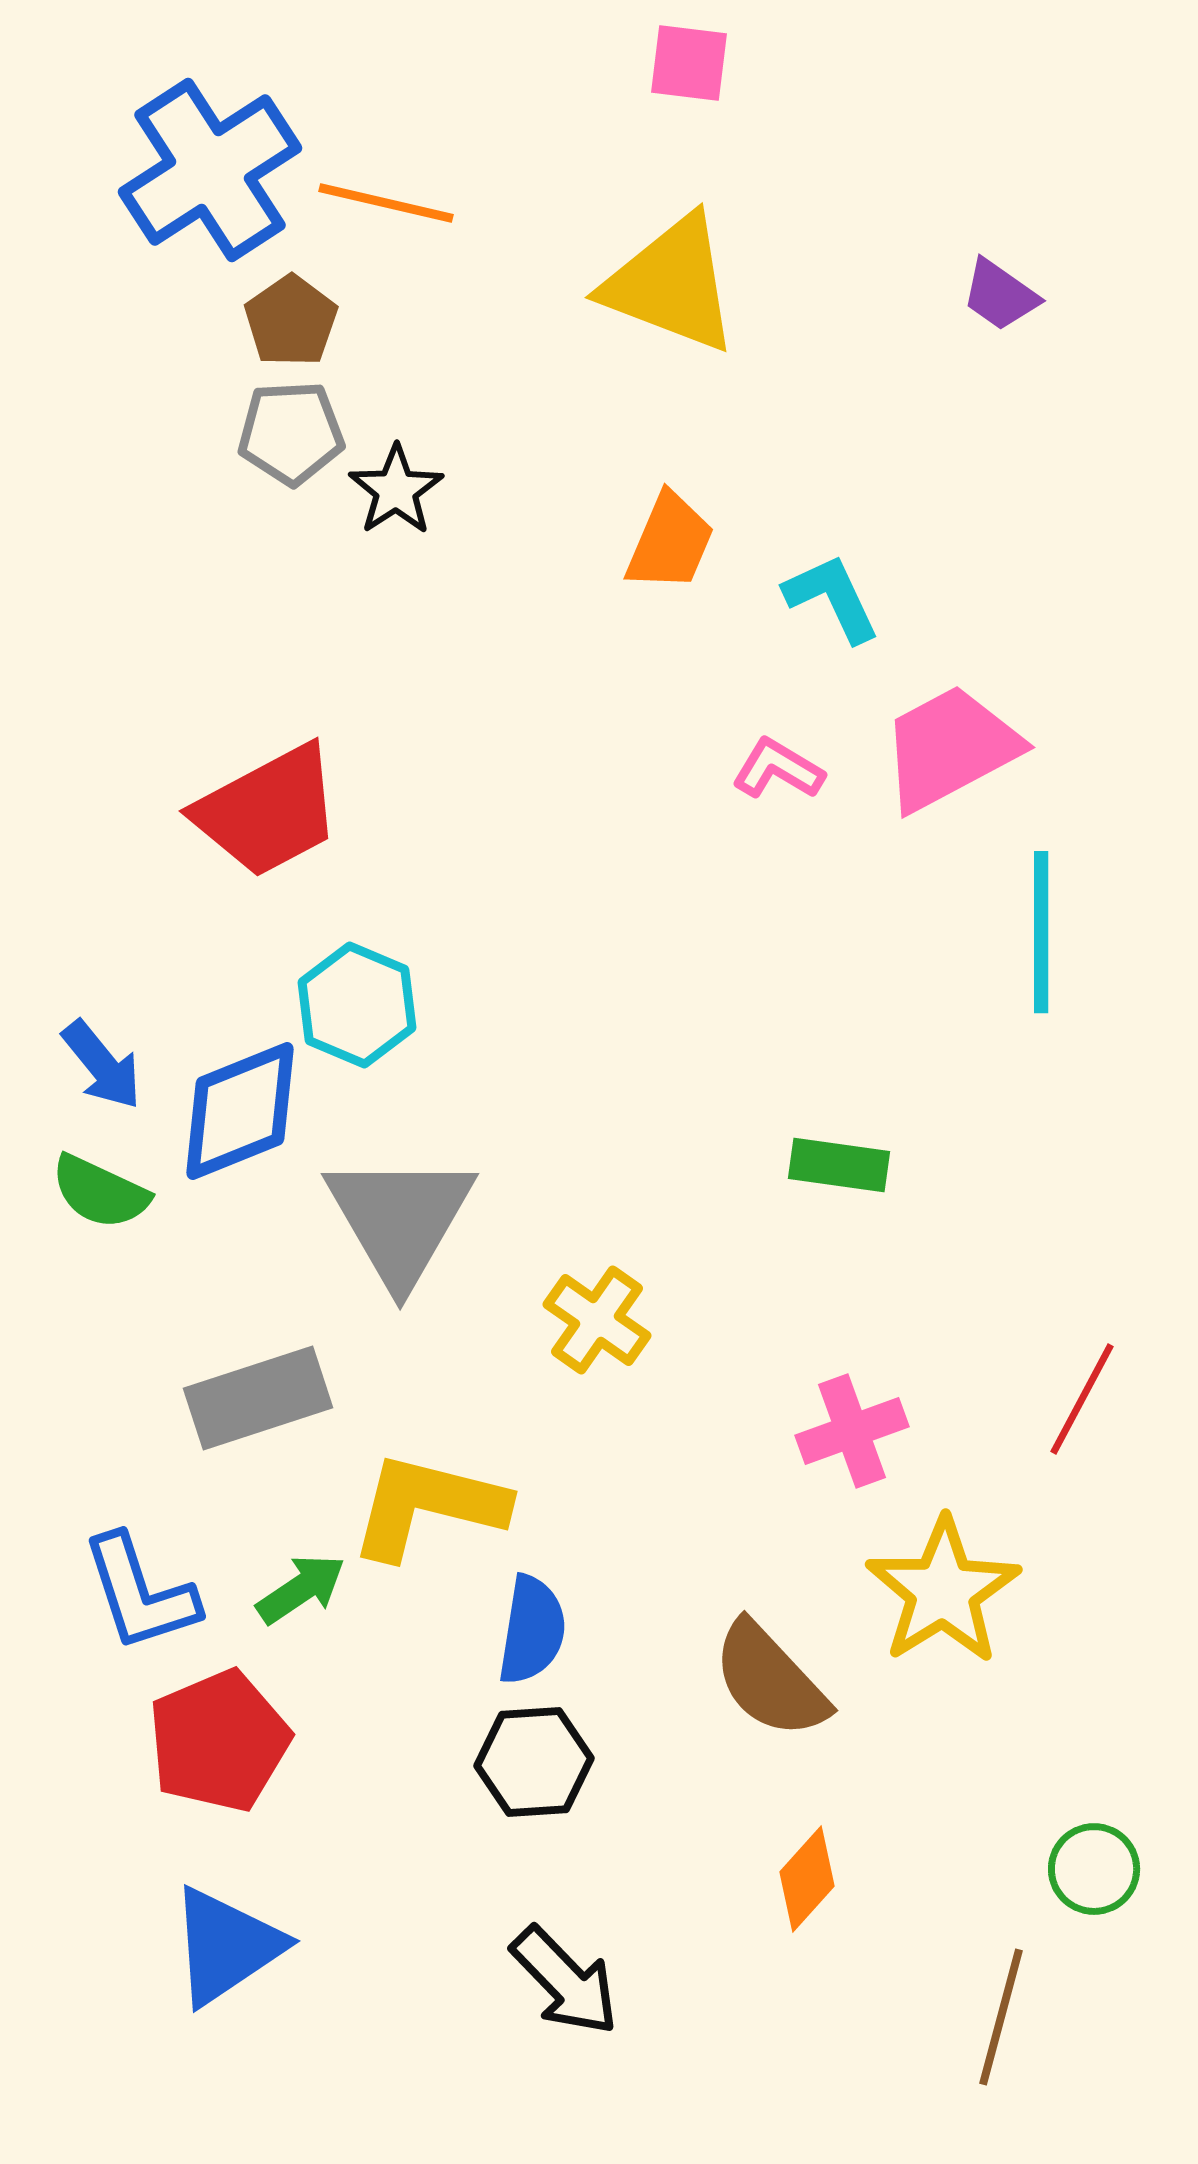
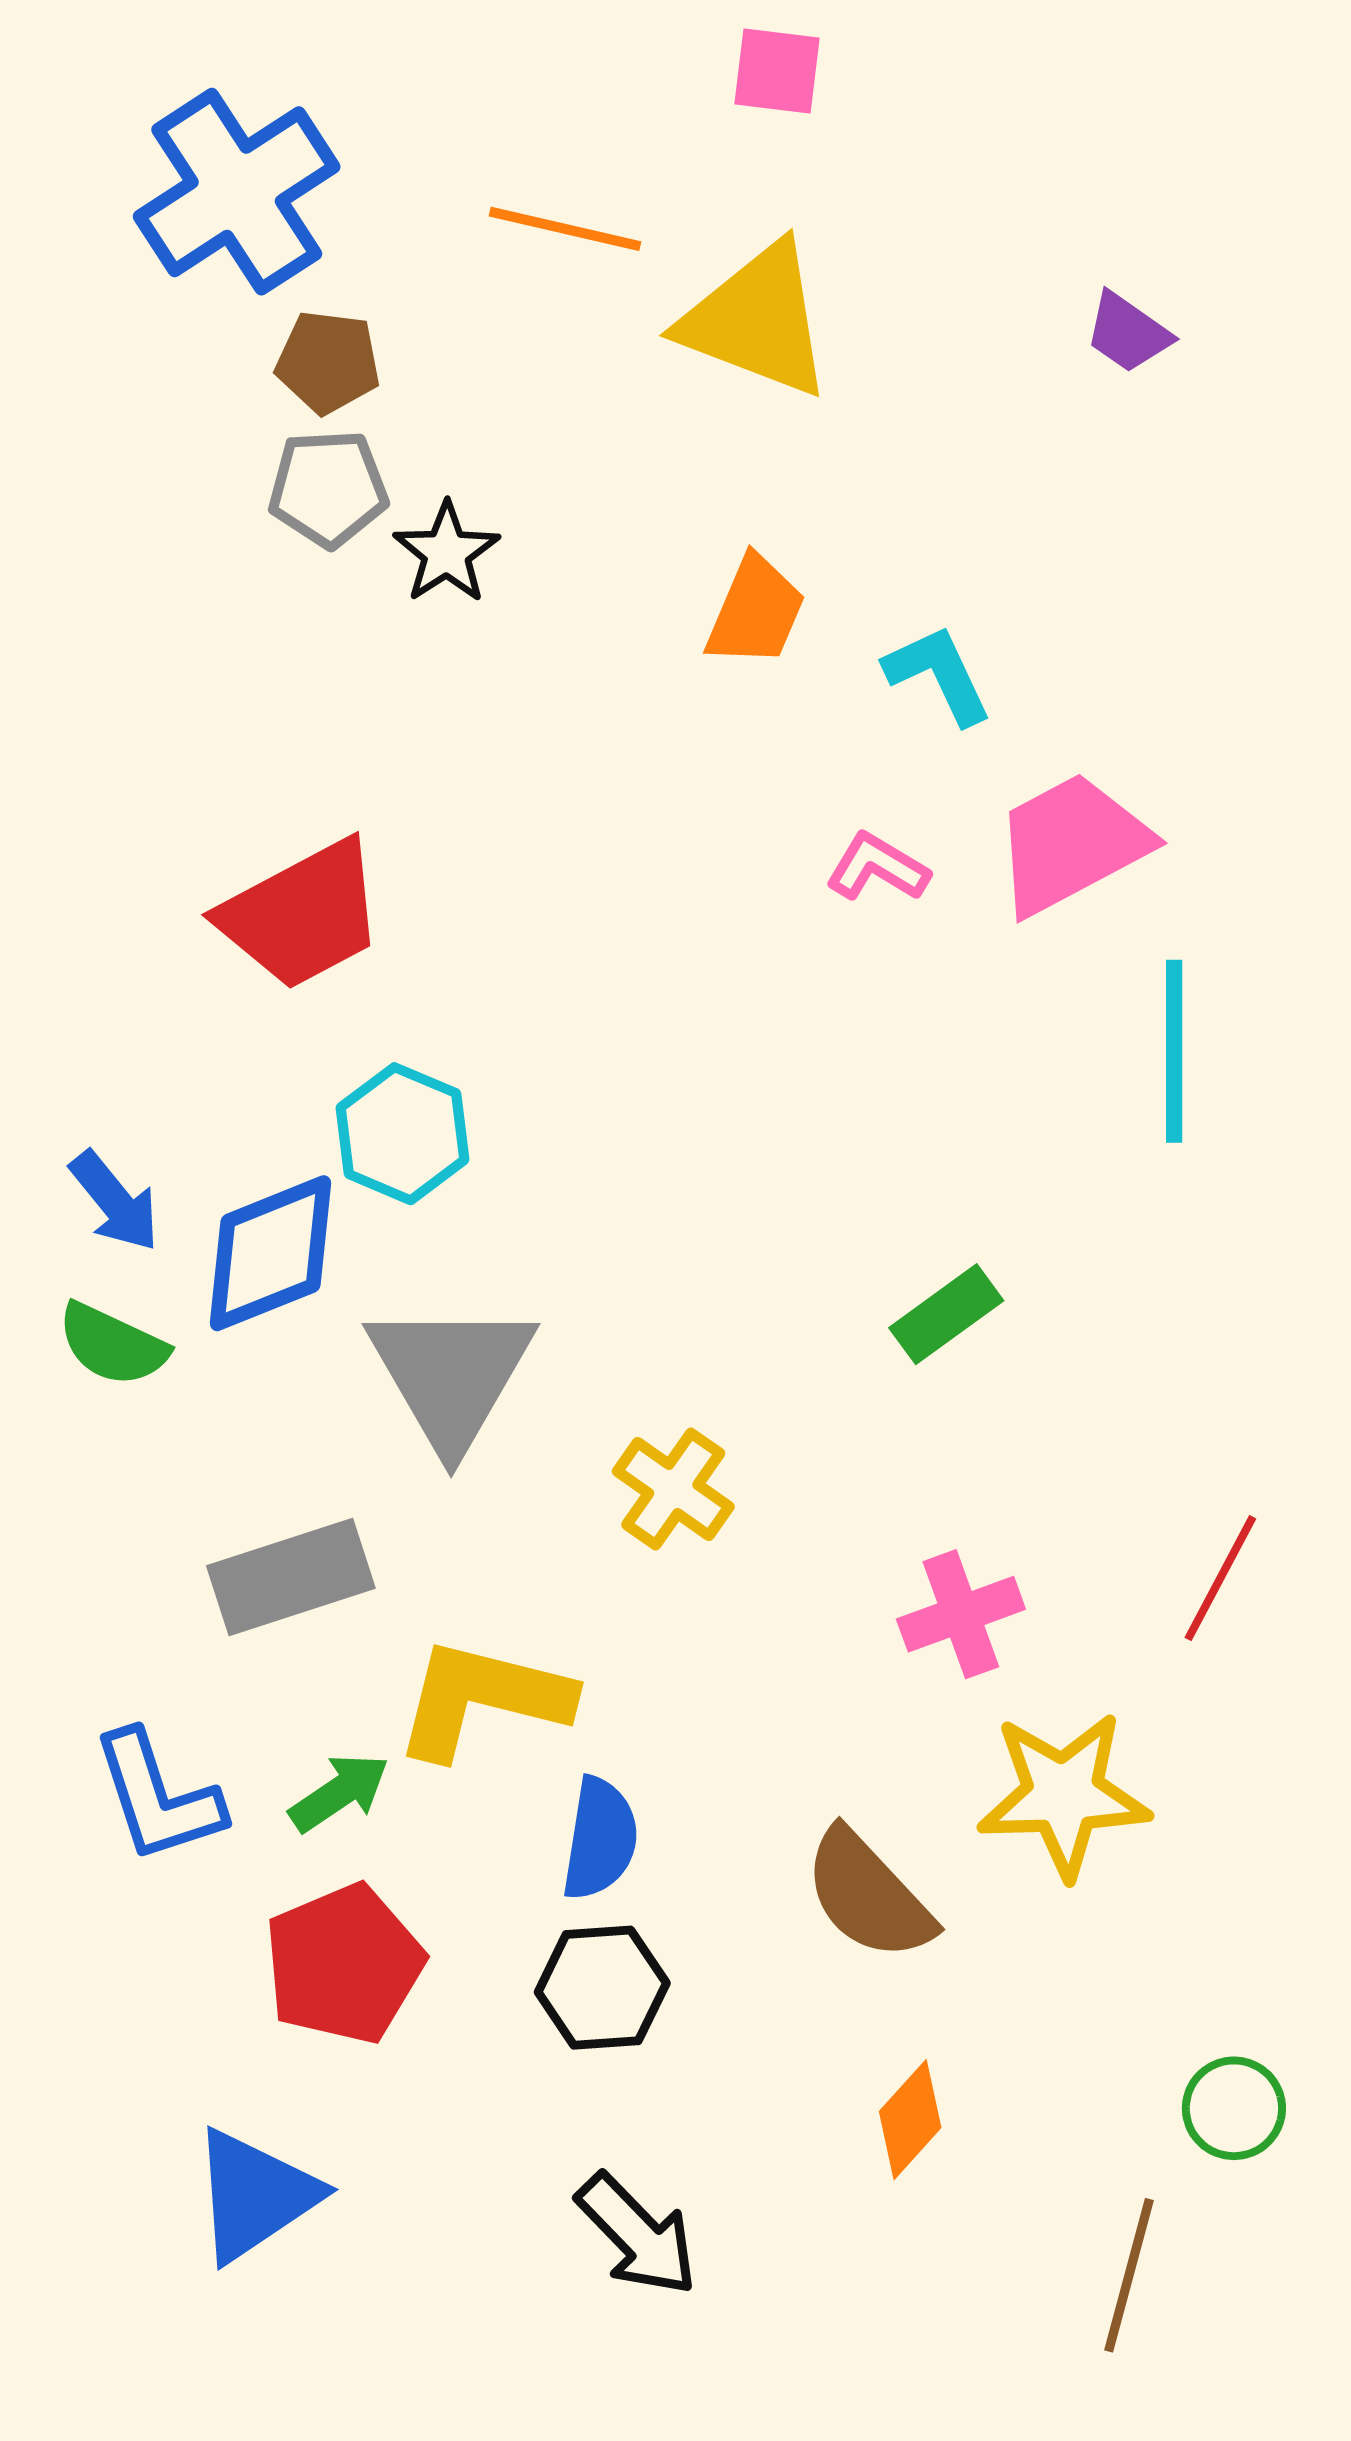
orange line: (386, 203) -> (565, 229), moved
brown pentagon: (291, 321) -> (328, 362), turned -30
green rectangle: (839, 1165) -> (946, 1314), turned -44
yellow star: (943, 1591) -> (1064, 1795), turned 30
red pentagon: (219, 1741) -> (344, 1964), moved

